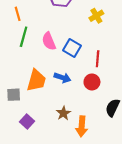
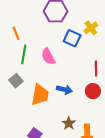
blue square: (72, 48) -> (72, 38), moved
gray square: (14, 95) -> (16, 81), moved, turned -32

